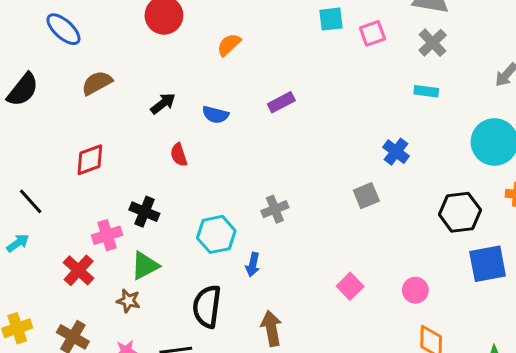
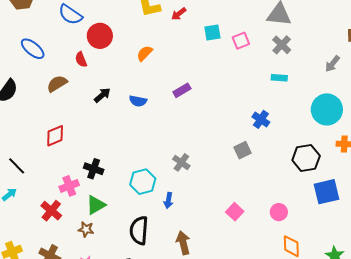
red semicircle: (179, 155) -> (81, 59), moved
gray cross: (275, 209) -> (181, 162), turned -30

